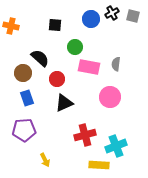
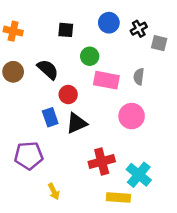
black cross: (112, 13) -> (139, 29), moved
gray square: (133, 16) -> (159, 43), moved
brown circle: (23, 73) -> (13, 72), moved
blue rectangle: (27, 98) -> (50, 117), moved
cyan cross: (116, 146) -> (139, 175), turned -30

